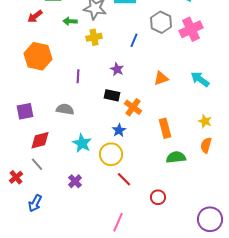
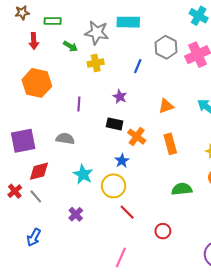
red arrow: (35, 16) -> (34, 41), turned -56
green arrow: (70, 21) -> (70, 46), turned -152
purple square: (25, 111) -> (23, 141), size x1.4
orange rectangle: (165, 128) -> (170, 144), moved
red cross: (16, 177) -> (15, 191), moved

